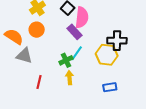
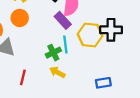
cyan line: (77, 53) -> (65, 44), turned -42
yellow hexagon: (107, 55) -> (90, 35), moved
yellow arrow: (70, 78) -> (57, 72), turned -56

